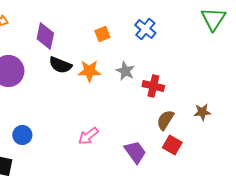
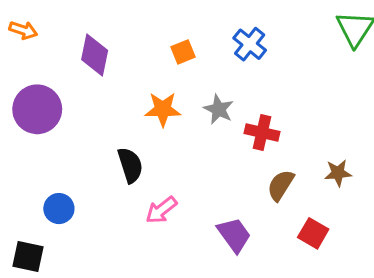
black semicircle: (60, 65) -> (130, 165), moved, turned -130
red square: (172, 145) -> (313, 233), moved

